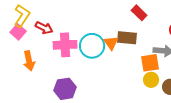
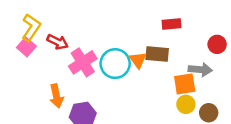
red rectangle: (139, 13) -> (171, 24), turned -49
pink cross: (65, 45) -> (83, 62), turned -30
orange arrow: (29, 61) -> (56, 96), moved

